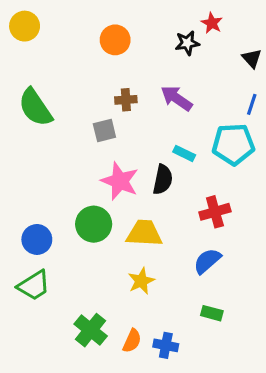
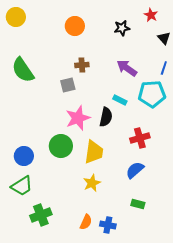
red star: (212, 23) -> (151, 15), moved
purple arrow: (177, 98) -> (127, 68), moved
pink star: (120, 181) -> (78, 118), turned 30
yellow trapezoid: (144, 233) -> (94, 152), turned 95
green cross: (91, 330) -> (41, 215), moved, turned 30

